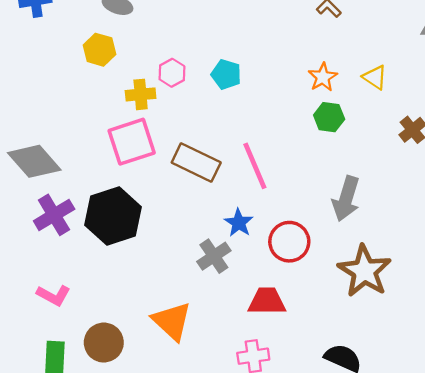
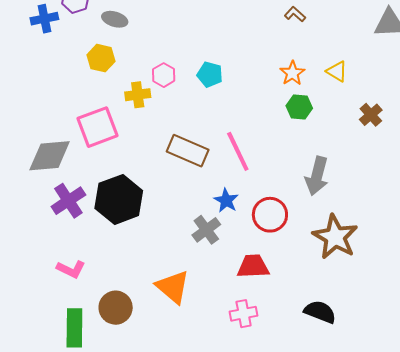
pink square: (132, 142) -> (97, 127), moved
gray diamond: (34, 161) -> (50, 156), turned -51

